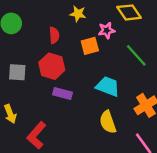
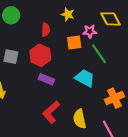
green line: (136, 55) -> (99, 54), moved
yellow semicircle: (108, 122) -> (80, 119), moved
red L-shape: (36, 135) -> (51, 112), moved

